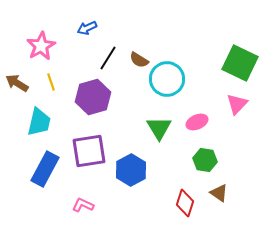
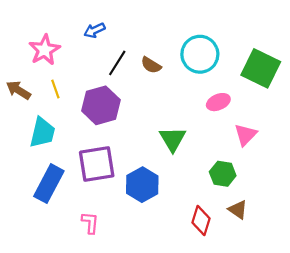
cyan circle: (167, 79) -> (200, 54), moved
pink triangle: (237, 104) -> (246, 135), moved
pink ellipse: (197, 122) -> (218, 102), moved
pink L-shape: (83, 205) -> (90, 223), turned 70

